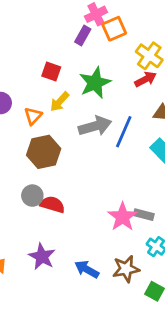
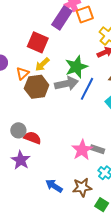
purple rectangle: (83, 35) -> (62, 18), size x1.6
red square: (51, 72) -> (38, 42), size x1.5
green star: (95, 83) -> (76, 67), moved
brown hexagon: (44, 152) -> (37, 87), moved
purple star: (42, 257) -> (21, 160), moved

